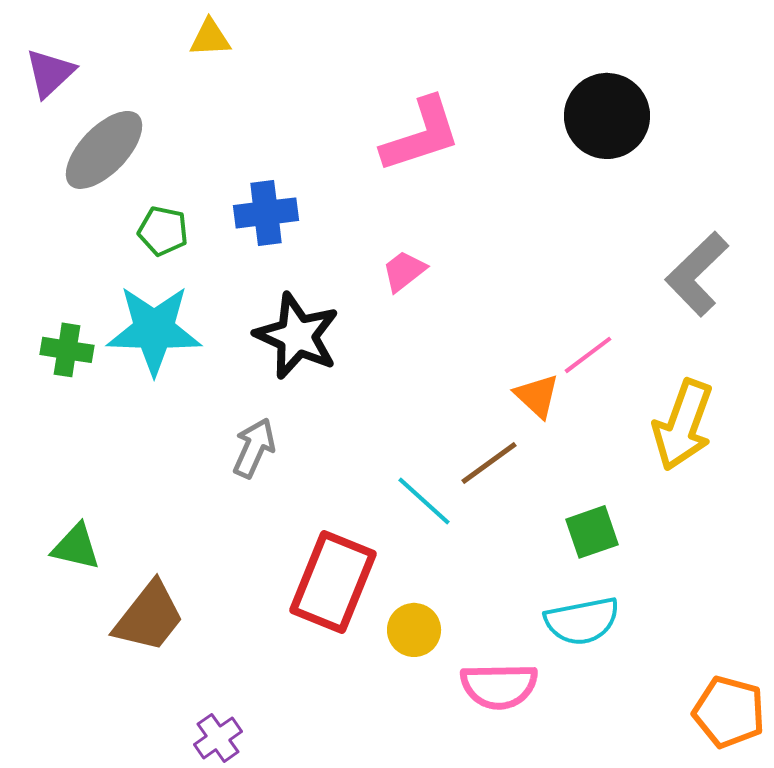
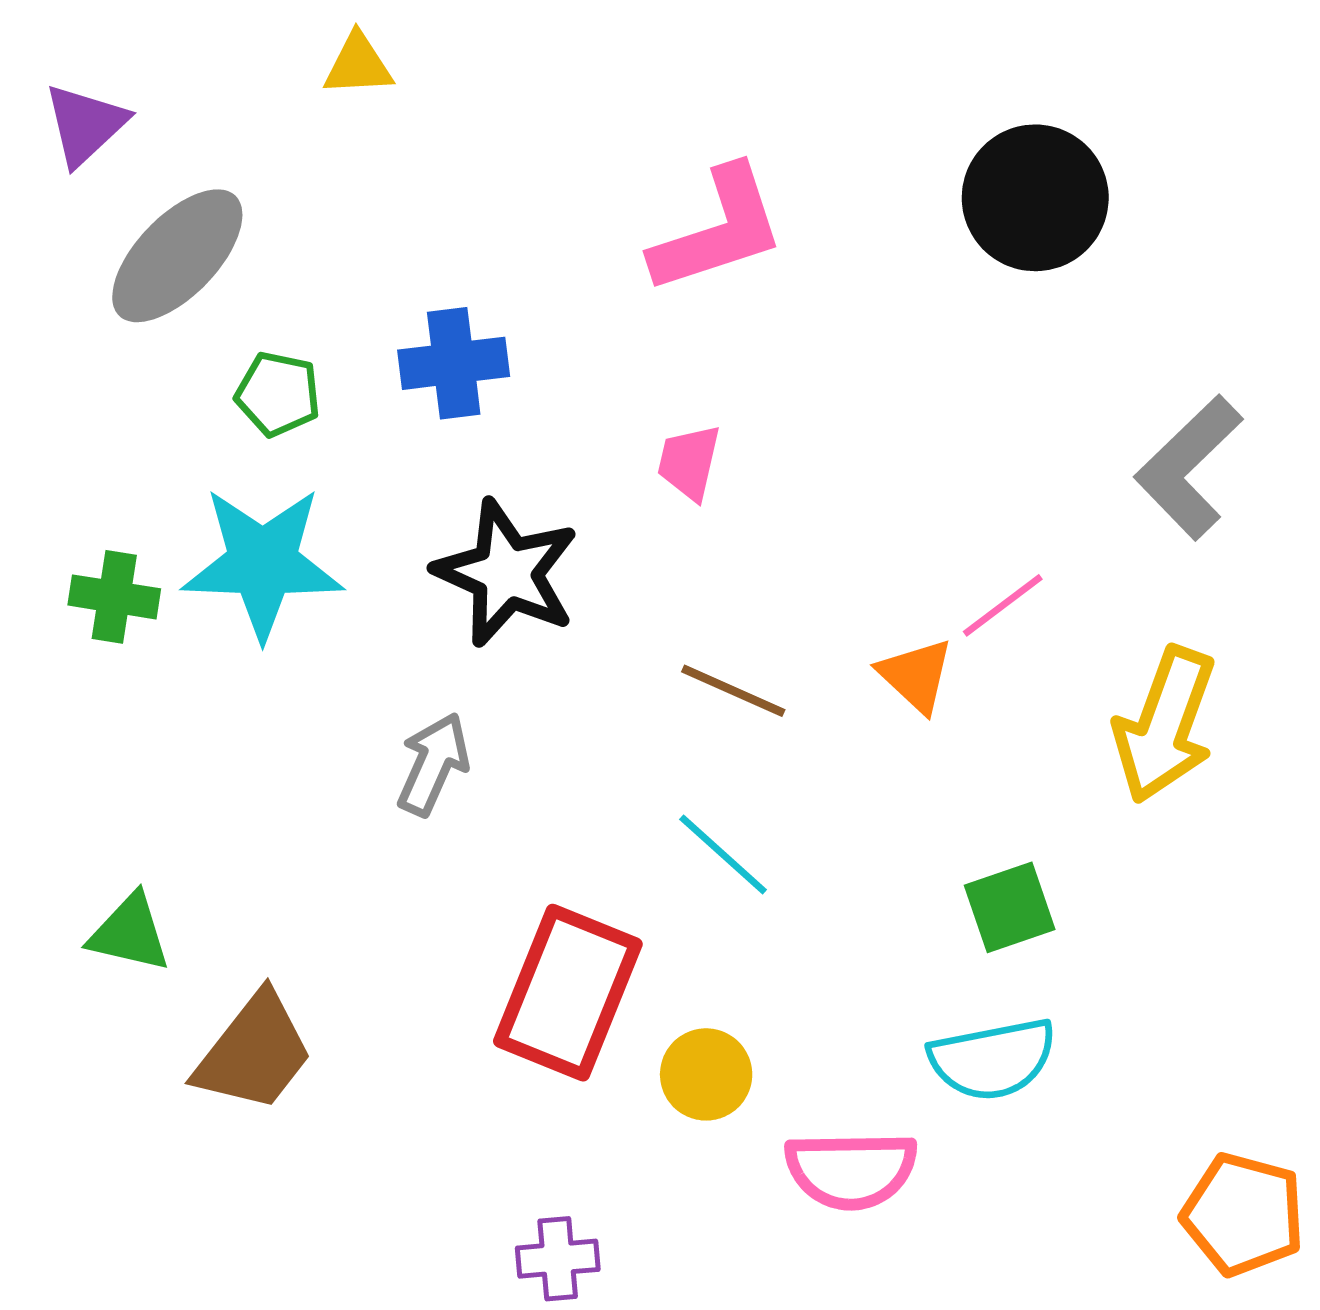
pink trapezoid: (404, 271) -> (689, 462), turned -39
brown line: (489, 463) -> (733, 691), moved, turned 60
purple cross: (218, 738) -> (558, 1259), moved, turned 30

